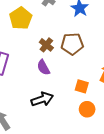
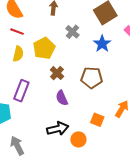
brown cross: (46, 45) -> (57, 73), moved
orange circle: (87, 109) -> (78, 139), moved

